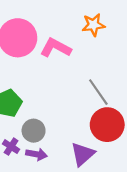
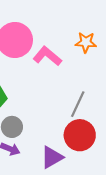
gray line: (98, 92) -> (78, 104), turned 48

